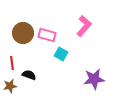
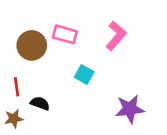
pink rectangle: (47, 35) -> (65, 34), moved

